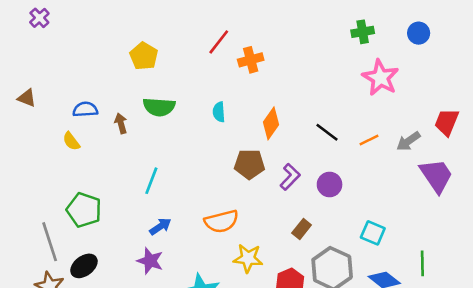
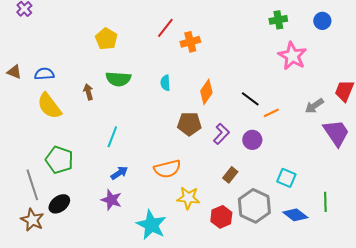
blue semicircle: (85, 109) -> (44, 74), moved
orange line: (369, 140) -> (271, 113), moved
yellow semicircle: (71, 141) -> (49, 106), size x1.8

